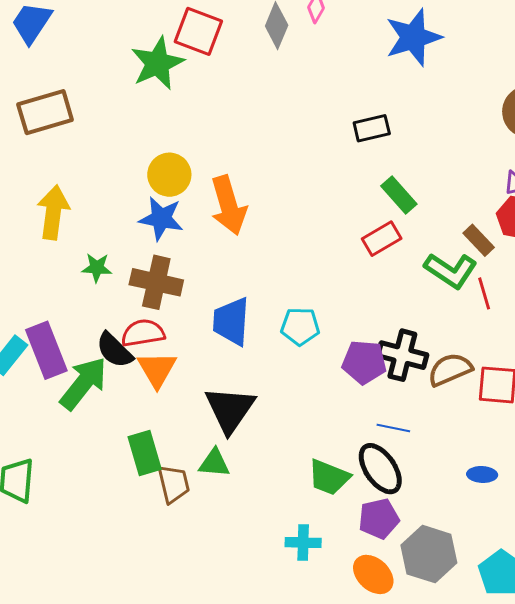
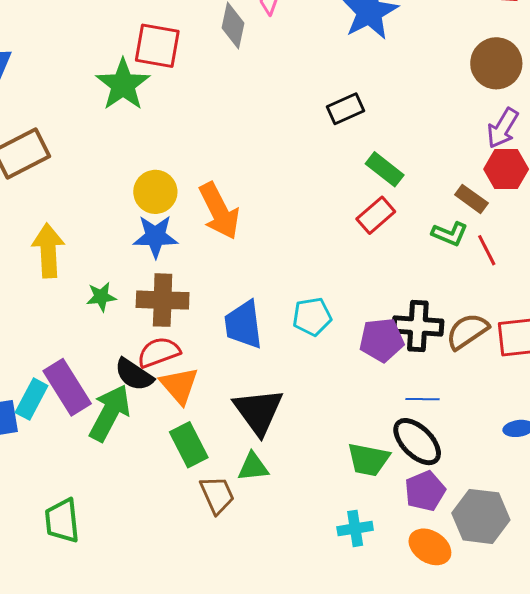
green L-shape: (451, 271) -> (450, 234), size x0.7
green rectangle: (145, 453) -> (189, 445), moved

